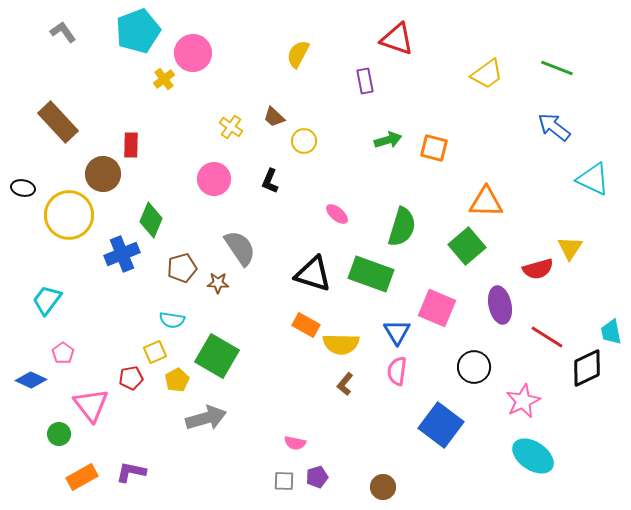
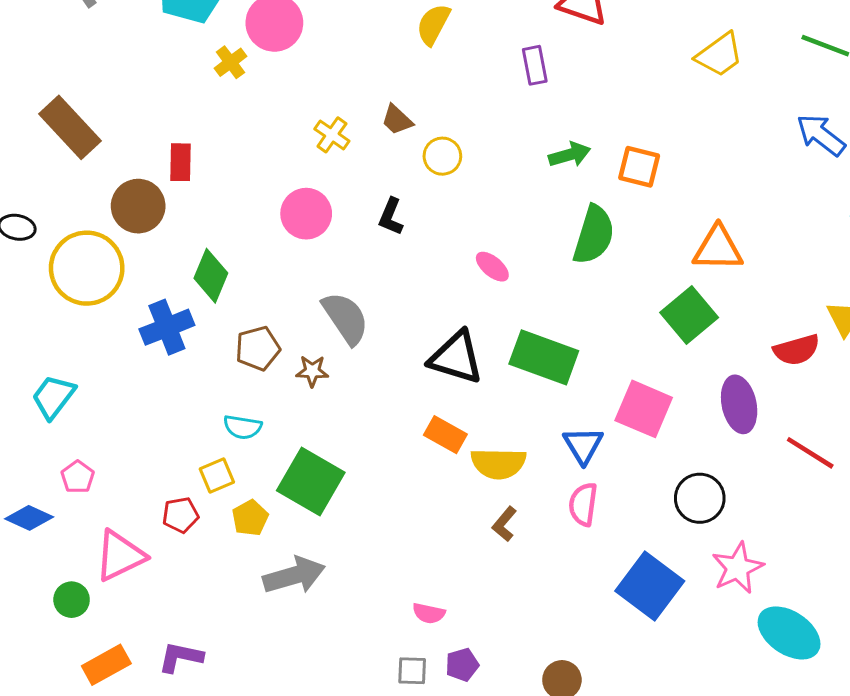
green semicircle: (402, 227) -> (594, 235), moved
pink star: (523, 401) -> (738, 568), moved
pink triangle: (91, 405) -> (120, 556), turned 42

